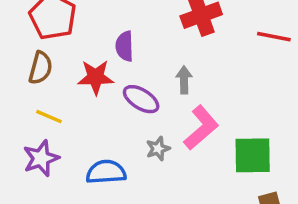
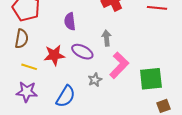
red star: (96, 77) -> (54, 55), moved
purple star: (41, 158) -> (27, 92), turned 30
blue semicircle: (106, 172) -> (66, 96), turned 130

